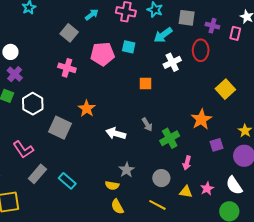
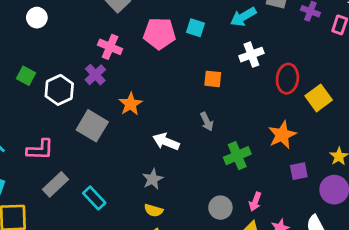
red ellipse: (201, 50) -> (287, 79), moved
purple cross: (15, 74) -> (95, 75), moved
gray arrow: (147, 125) -> (207, 122), moved
pink L-shape: (23, 149) -> (40, 150), turned -60
pink arrow: (187, 163) -> (255, 202), moved
gray star: (127, 170) -> (153, 179), moved

